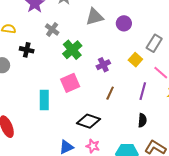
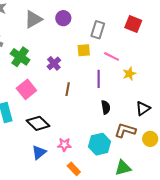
yellow square: (135, 60) -> (84, 50), turned -32
black diamond: (89, 121) -> (38, 123), moved, turned 40

